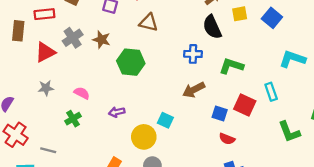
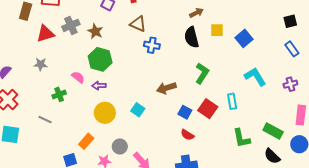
blue cross: (193, 54) -> (152, 45), moved
cyan L-shape: (292, 59) -> (255, 77), turned 30
green hexagon: (131, 62) -> (100, 59), moved
green L-shape: (231, 66) -> (202, 73), turned 95
pink semicircle: (82, 93) -> (78, 77), moved
purple arrow: (117, 112) -> (99, 86), moved
yellow circle: (144, 137) -> (105, 113), moved
gray line: (48, 150) -> (45, 120), moved

